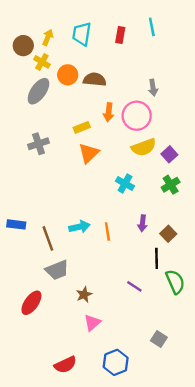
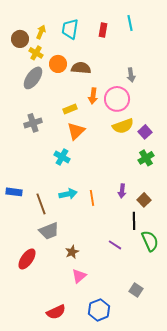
cyan cross: (125, 184) -> (62, 157), moved

